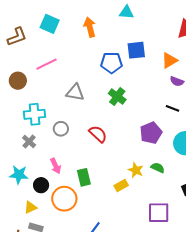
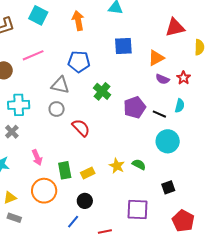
blue pentagon: (111, 63) -> (79, 62), moved
black line: (172, 108) -> (159, 114), moved
gray circle: (61, 129) -> (57, 109), moved
purple pentagon: (151, 133) -> (135, 107), moved
black circle: (41, 185) -> (85, 201), moved
yellow rectangle: (121, 186) -> (88, 173), moved

